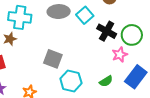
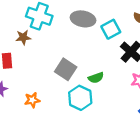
green semicircle: (106, 81) -> (96, 78), moved

